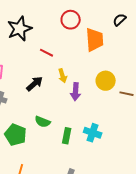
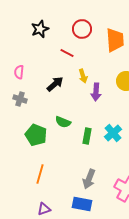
red circle: (71, 20) -> (82, 29), moved
black star: (20, 29) -> (40, 29), size x0.7
cyan cross: (93, 133) -> (113, 133), turned 30

